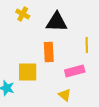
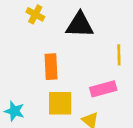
orange rectangle: (49, 52) -> (51, 67), moved
yellow square: (28, 72) -> (60, 103), moved

